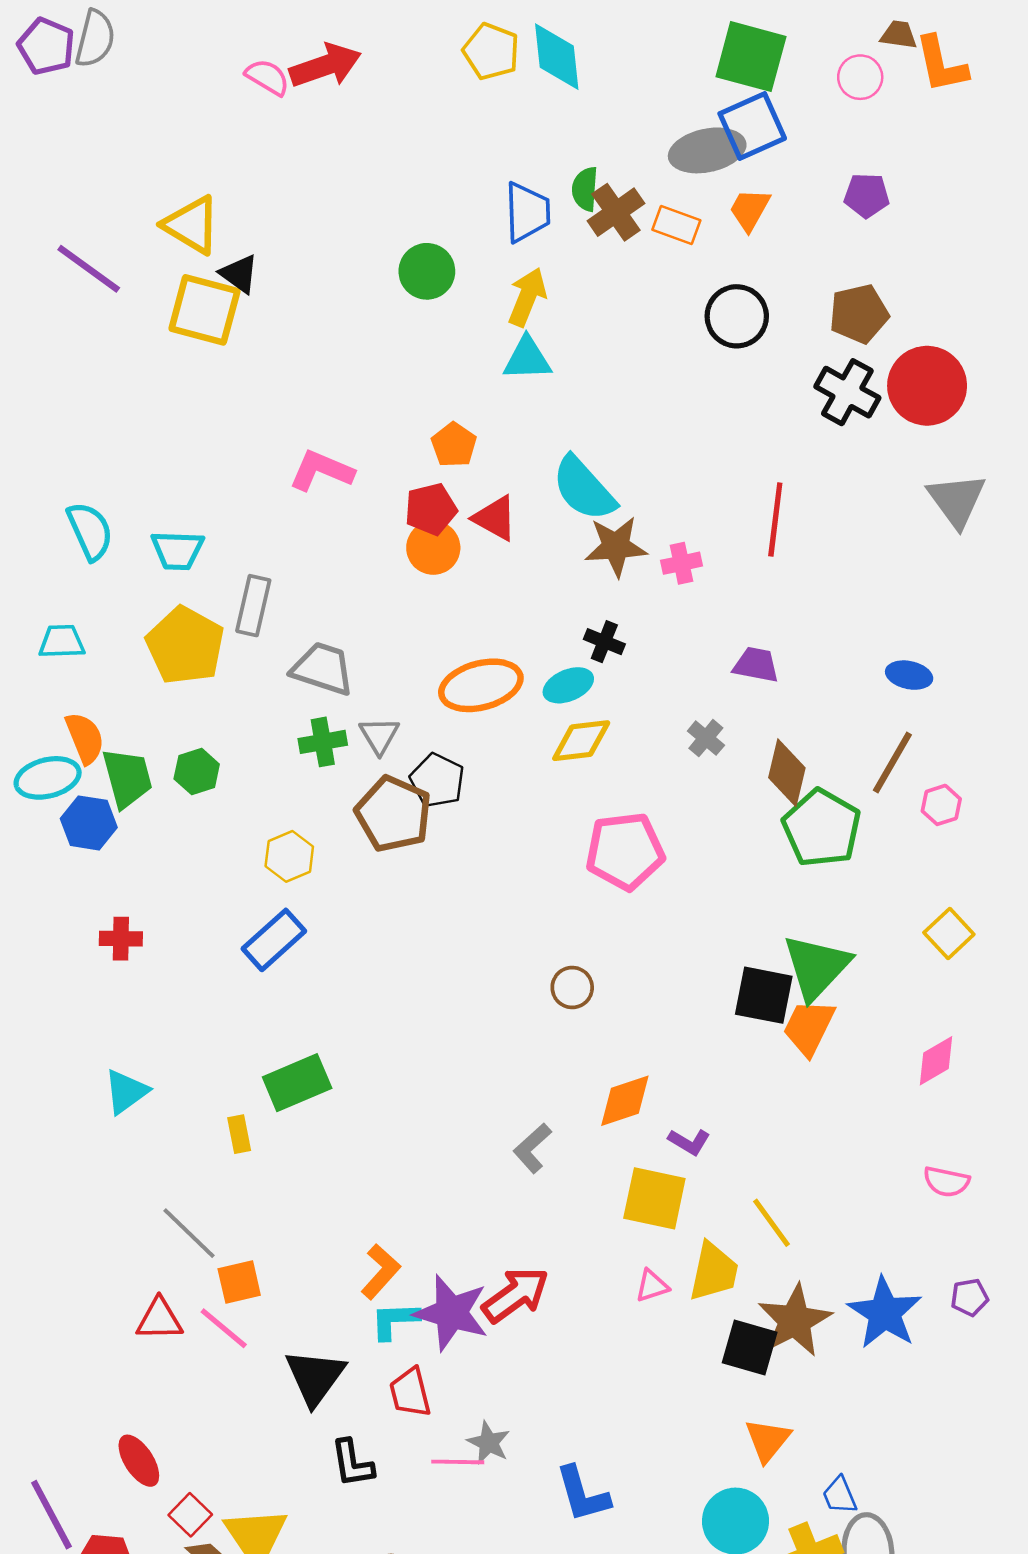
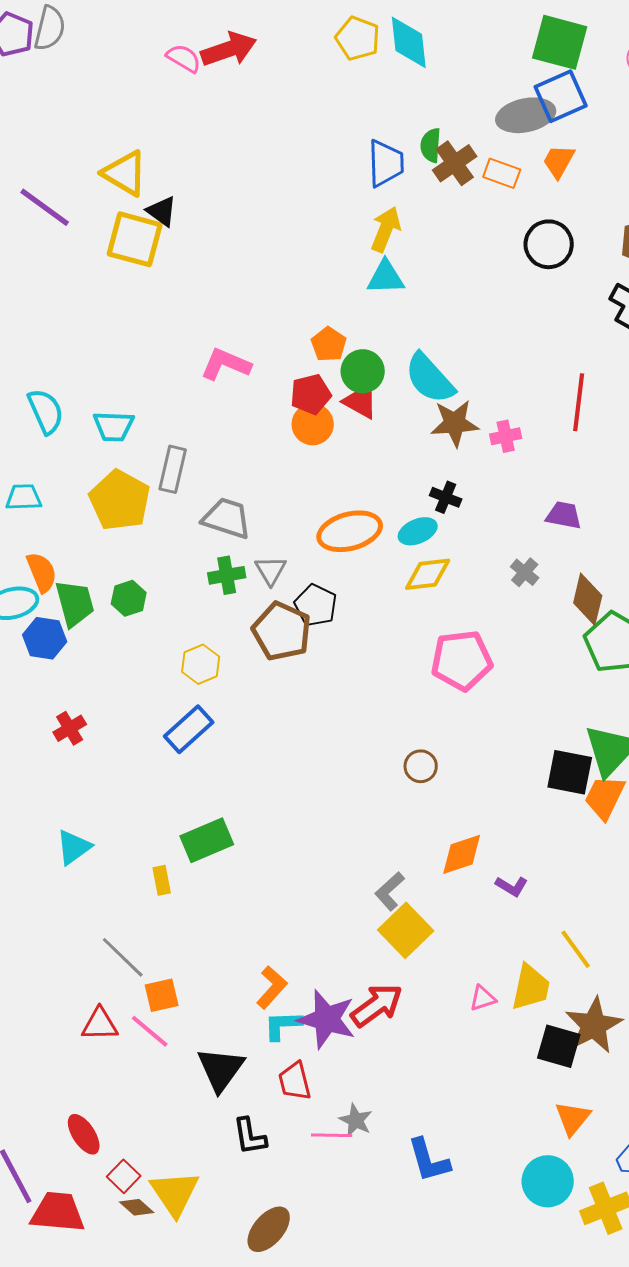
green circle: (427, 271) -> (363, 371), moved
red cross: (121, 939) -> (70, 728), turned -32
yellow square: (654, 1198) -> (406, 930), moved, turned 34

